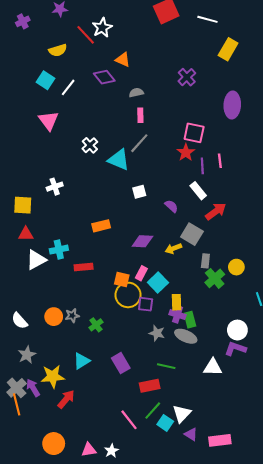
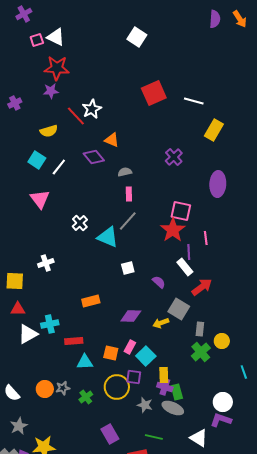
red star: (186, 152) -> (173, 230), size x1.4
purple line: (202, 166) -> (189, 252), moved
gray rectangle: (205, 261) -> (200, 329), moved
yellow circle: (128, 295) -> (117, 387), moved
cyan triangle: (82, 361) -> (85, 362), moved, turned 30
white triangle: (213, 367) -> (199, 438), turned 30

